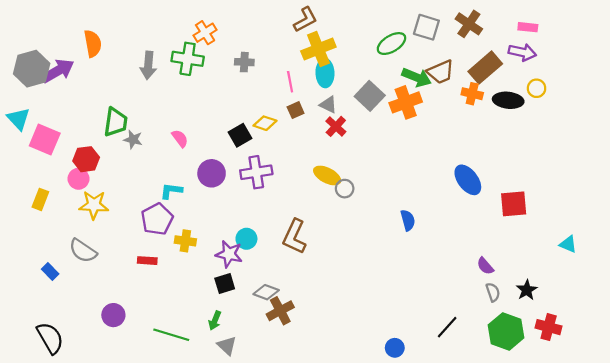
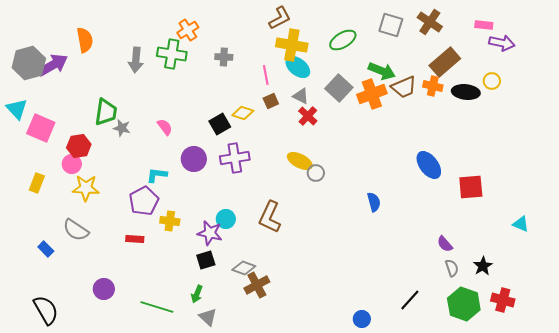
green ellipse: (391, 44) -> (343, 40), moved
yellow cross: (318, 49) -> (292, 45), turned 32
purple arrow: (522, 52) -> (502, 43), moved
brown trapezoid: (441, 72) -> (404, 87), moved
cyan ellipse: (325, 73) -> (298, 67), turned -50

